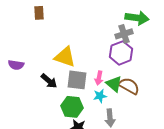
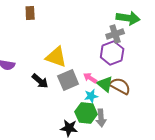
pink arrow: (99, 78) -> (90, 78), turned 112
gray square: (77, 80) -> (68, 80), turned -30
green hexagon: (72, 107) -> (86, 113), moved

